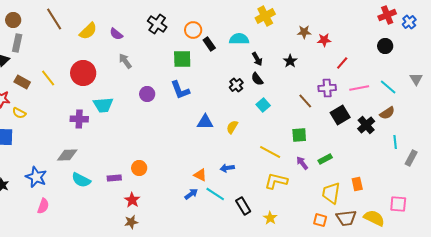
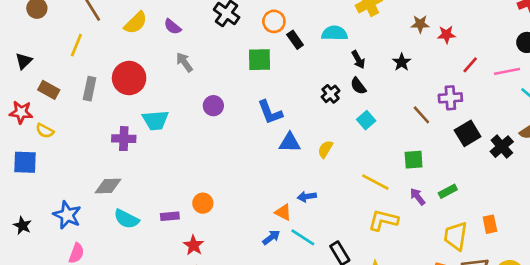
gray rectangle: (17, 43) -> (90, 89), moved
yellow line: (48, 78) -> (76, 45), moved, turned 60
pink line: (359, 88) -> (507, 71), moved
blue L-shape: (180, 90) -> (270, 112), moved
blue arrow: (227, 168) -> (307, 197), moved

